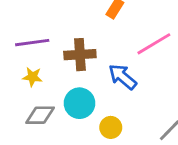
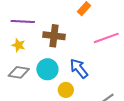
blue arrow: (123, 77) -> (79, 69), moved

